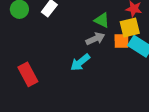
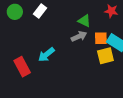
yellow square: (130, 27) -> (105, 56), moved
cyan arrow: (80, 62) -> (46, 55), moved

